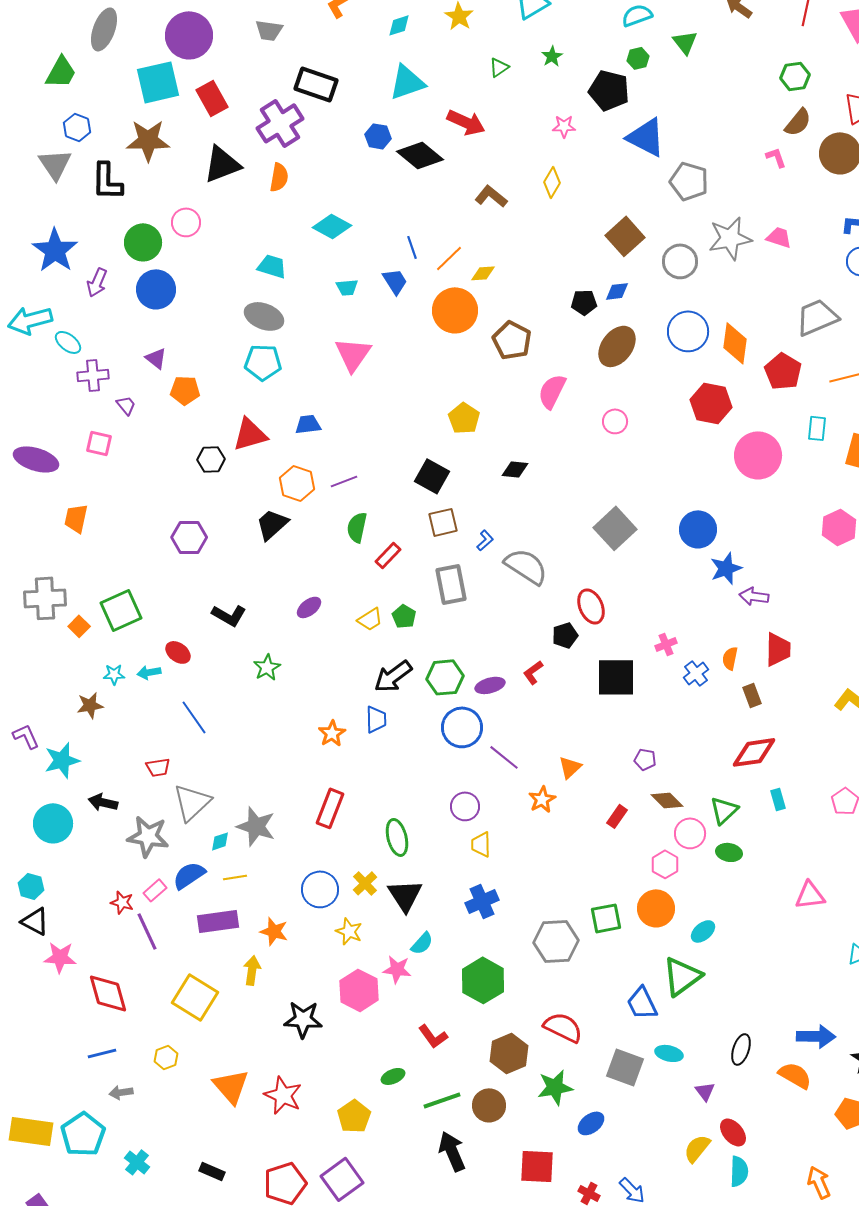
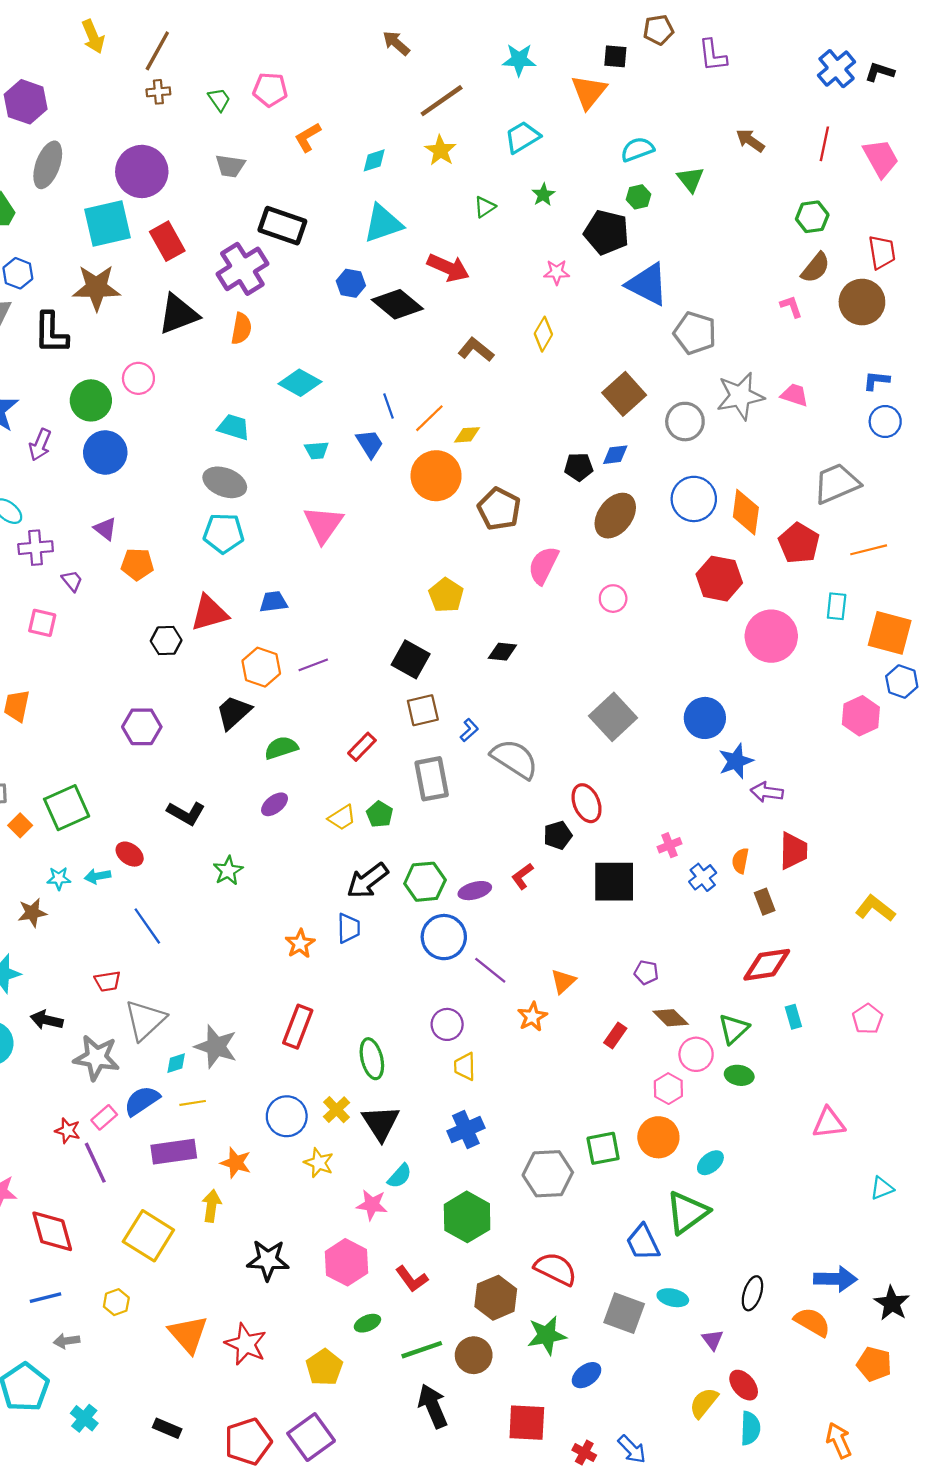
green semicircle: (357, 527) -> (281, 748), moved, turned 60
pink hexagon: (359, 990) -> (346, 1262), moved

